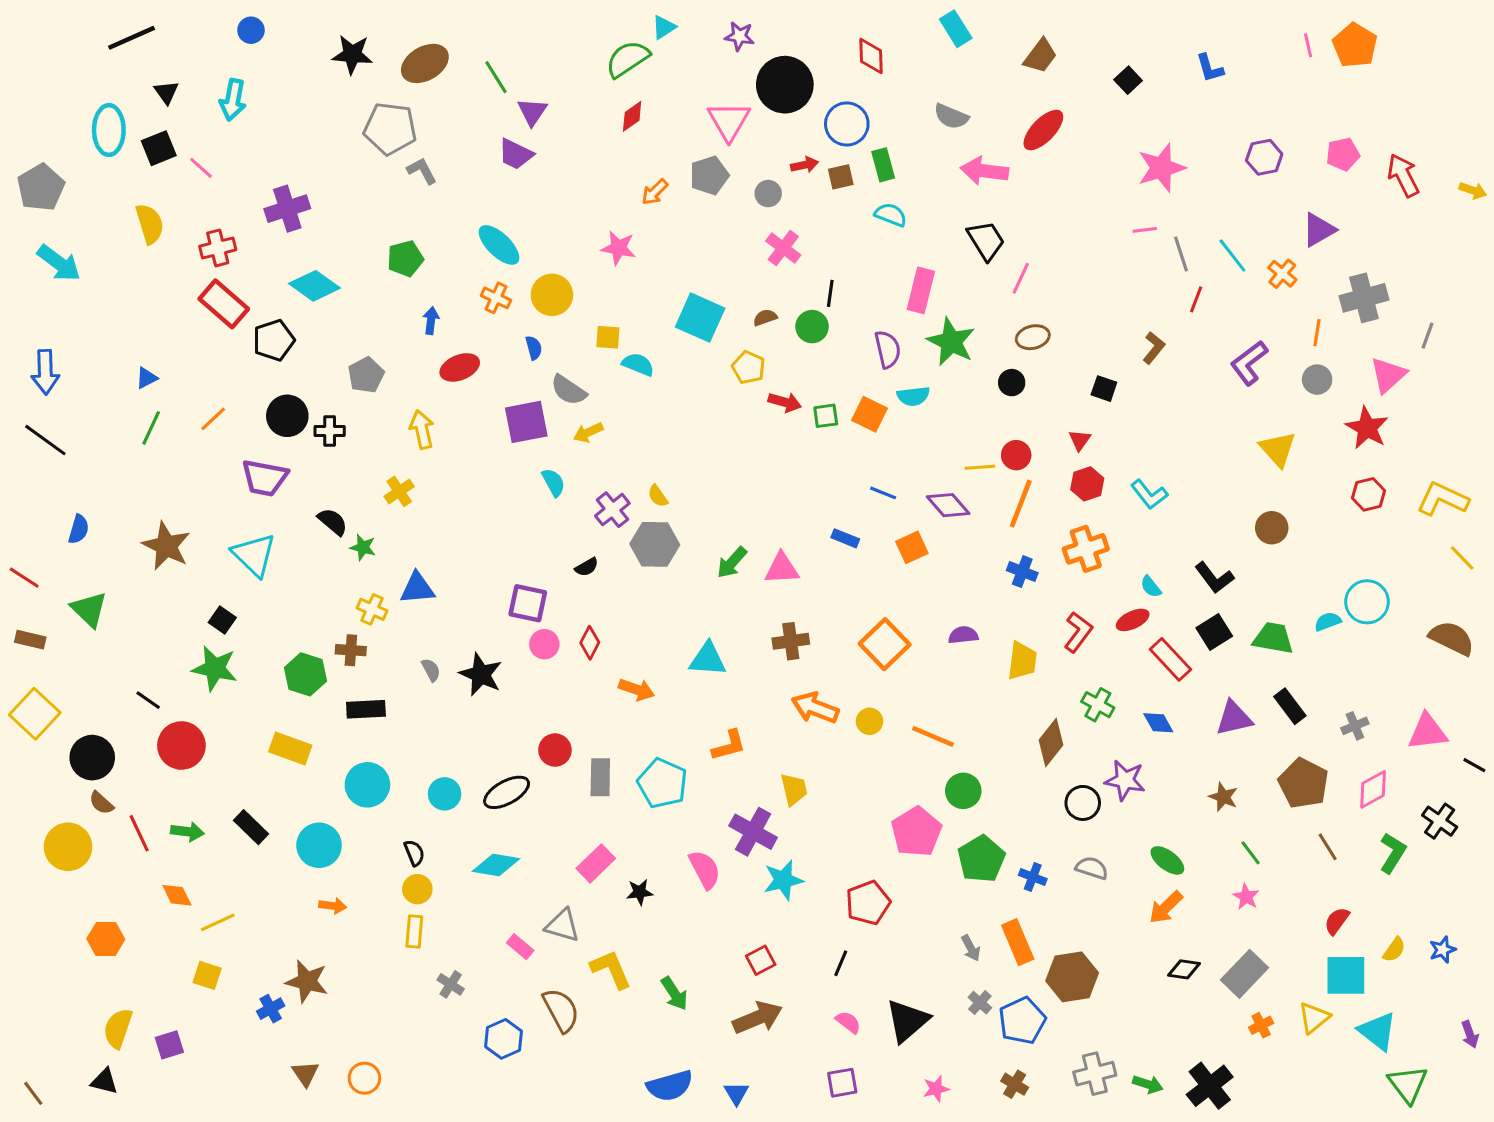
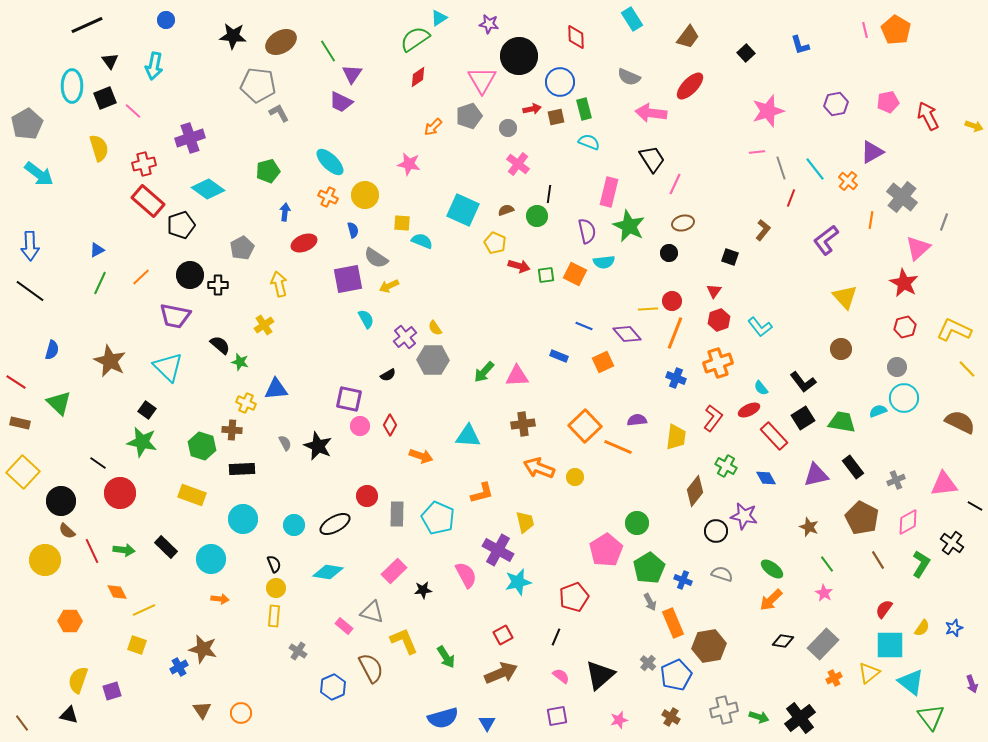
gray cross: (1364, 298) -> (902, 197), turned -36
gray circle: (1317, 380) -> (897, 367), moved
orange line: (933, 736) -> (618, 447), moved
gray arrow: (971, 948) -> (650, 602), moved

